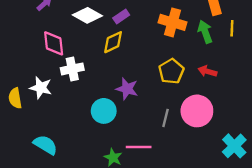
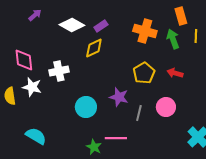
pink diamond: (54, 43) -> (24, 60), moved
purple star: (127, 89) -> (119, 97), moved
pink circle: (197, 111) -> (166, 107), size x0.7

